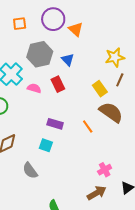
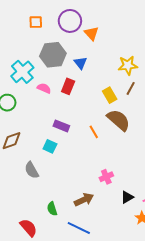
red rectangle: (58, 84) -> (68, 86), turned 42
brown arrow: (97, 193) -> (84, 200), moved

